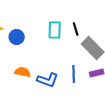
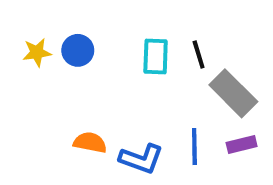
blue circle: (17, 37) -> (78, 50), moved

